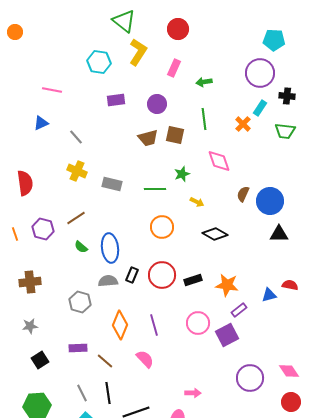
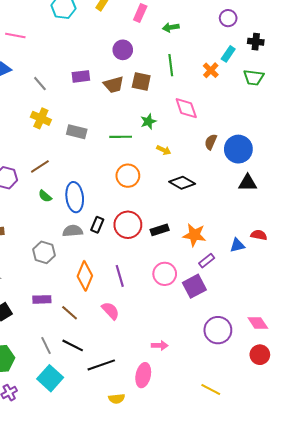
purple circle: (260, 73) -> (228, 18), size x0.6
purple rectangle: (116, 100) -> (81, 76), moved
black line: (108, 393) -> (73, 345), turned -55

